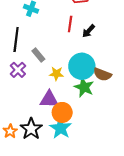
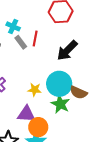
red line: (70, 24) -> (35, 38), moved
black arrow: (89, 31) -> (67, 50), size x1.6
gray rectangle: (38, 55) -> (21, 42), moved

